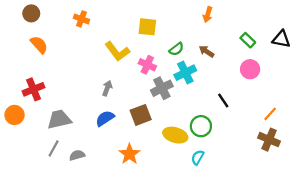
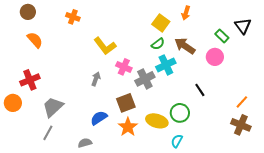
yellow square: (147, 27) -> (161, 23), moved, turned 30
black triangle: (281, 39) -> (243, 26), moved, turned 42
brown arrow: (207, 51) -> (185, 46), size x1.5
pink cross: (147, 65) -> (124, 67), moved
pink circle: (250, 69) -> (215, 57), moved
blue semicircle: (105, 118) -> (99, 118), moved
gray trapezoid: (59, 119) -> (53, 107), turned -30
orange star: (129, 154) -> (128, 127), moved
gray semicircle: (77, 155) -> (85, 143), moved

